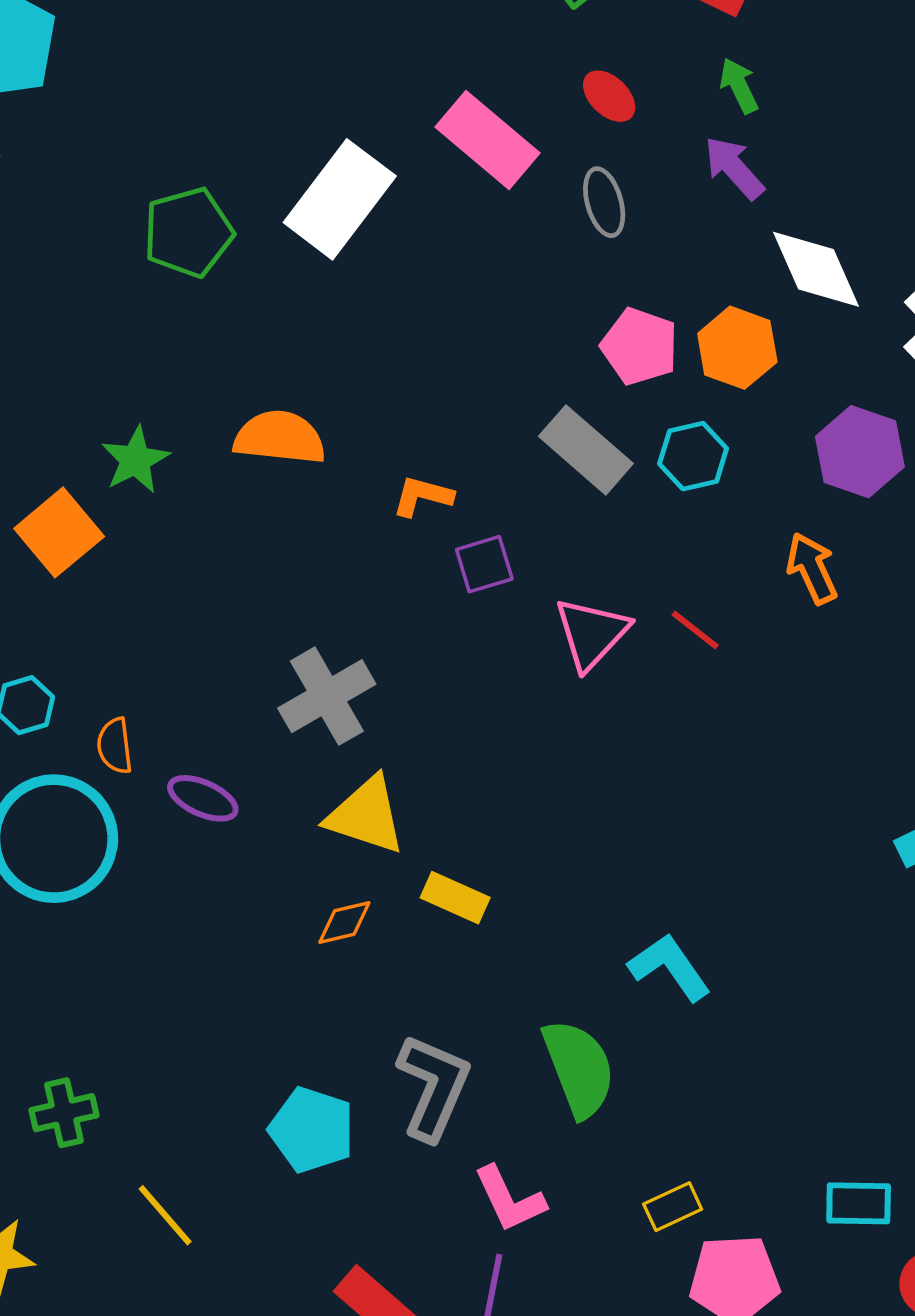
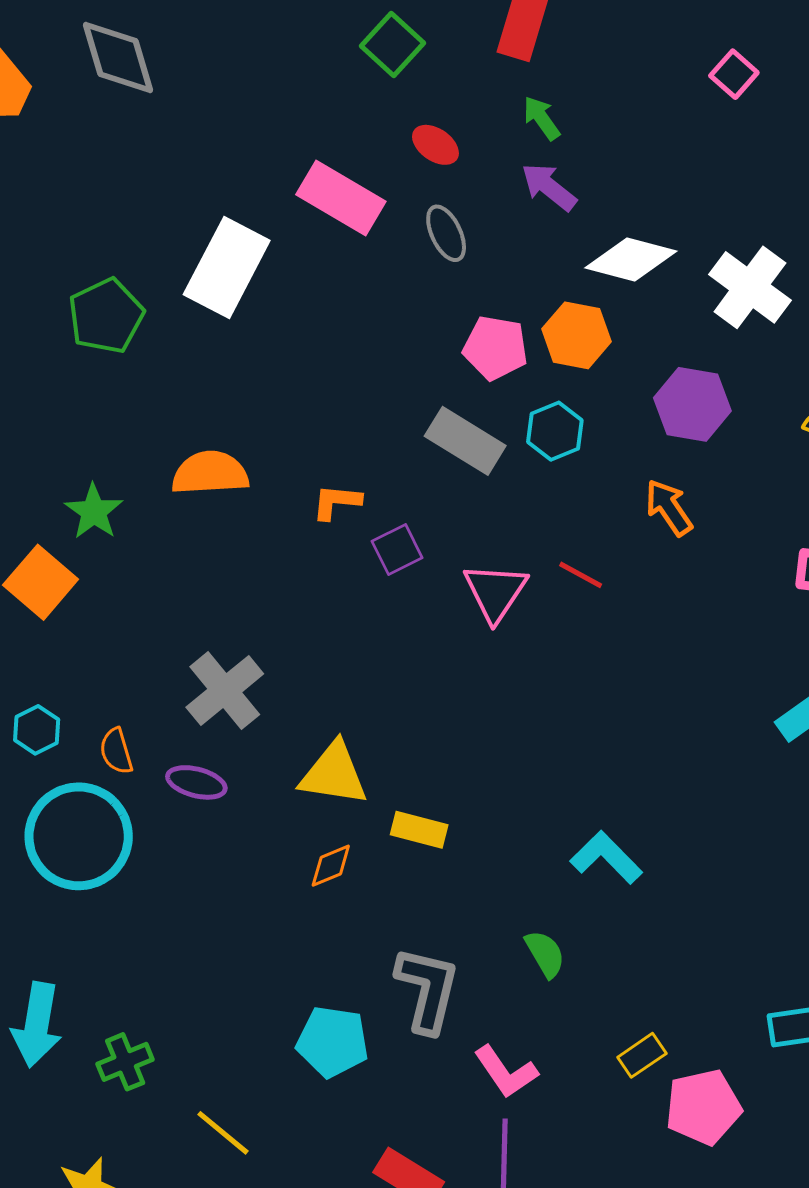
white diamond: (816, 269) -> (631, 259), turned -42
gray cross: (327, 696) -> (225, 691), moved
green semicircle: (579, 1068) -> (545, 954), size x0.6

